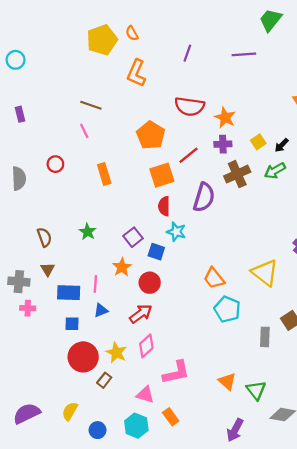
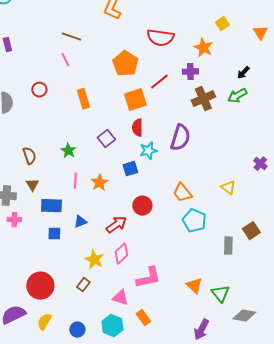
orange star: (225, 117) -> (203, 48), moved
yellow square: (258, 142) -> (222, 24), moved
purple semicircle: (204, 197) -> (180, 138), moved
cyan star: (176, 232) -> (148, 151), turned -30
purple square: (133, 237) -> (106, 139), moved
blue square: (156, 252) -> (130, 169), turned -35
yellow triangle: (265, 273) -> (228, 188), size x0.6
red circle: (150, 283) -> (142, 206), moved
pink line: (95, 284) -> (75, 181), moved
red circle: (83, 357) -> (40, 286), moved
yellow semicircle: (70, 411) -> (44, 322), moved

